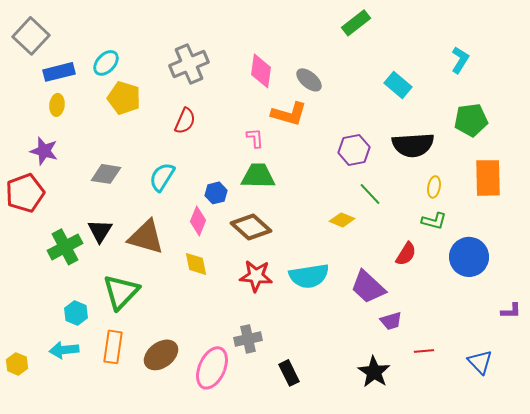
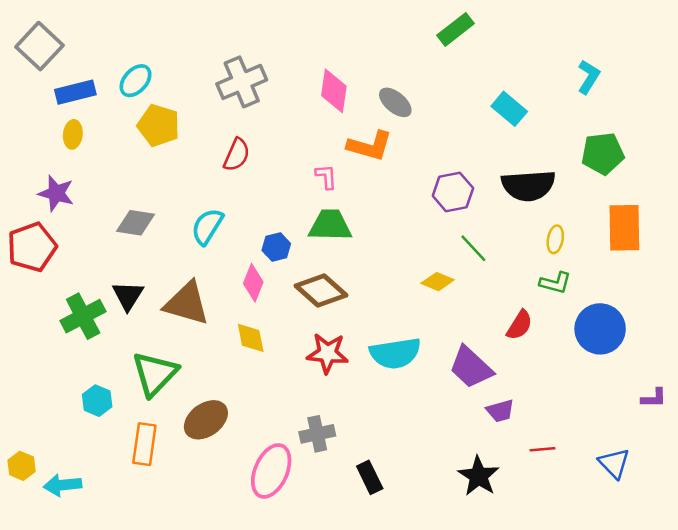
cyan arrow: (64, 350) -> (63, 485), moved
brown ellipse: (161, 355) -> (206, 420), moved

